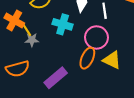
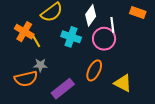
pink circle: (96, 37) -> (104, 39), moved
gray star: (32, 40) -> (40, 65), moved
yellow triangle: (112, 60) -> (123, 83), moved

